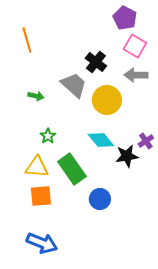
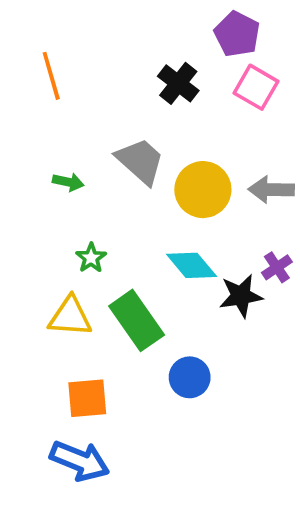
black cross: (96, 62) -> (178, 83), moved
gray arrow: (136, 75) -> (271, 190), moved
orange square: (41, 196) -> (87, 398), moved

